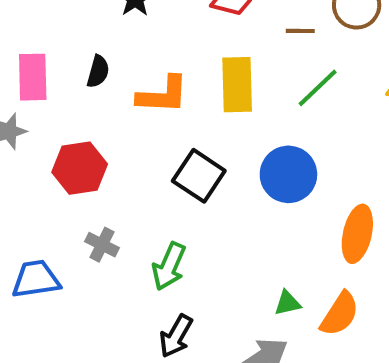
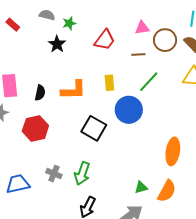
black semicircle: (98, 72) -> (40, 93), moved
yellow rectangle: (237, 85) -> (109, 83), size x0.6
blue circle: (288, 174) -> (129, 110), moved
gray cross: (102, 245) -> (54, 174), moved

